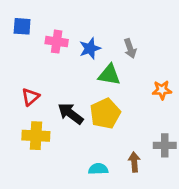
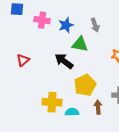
black arrow: (71, 114) -> (64, 61), moved
yellow pentagon: (105, 114) -> (85, 85), moved
yellow cross: (36, 136) -> (52, 102), moved

